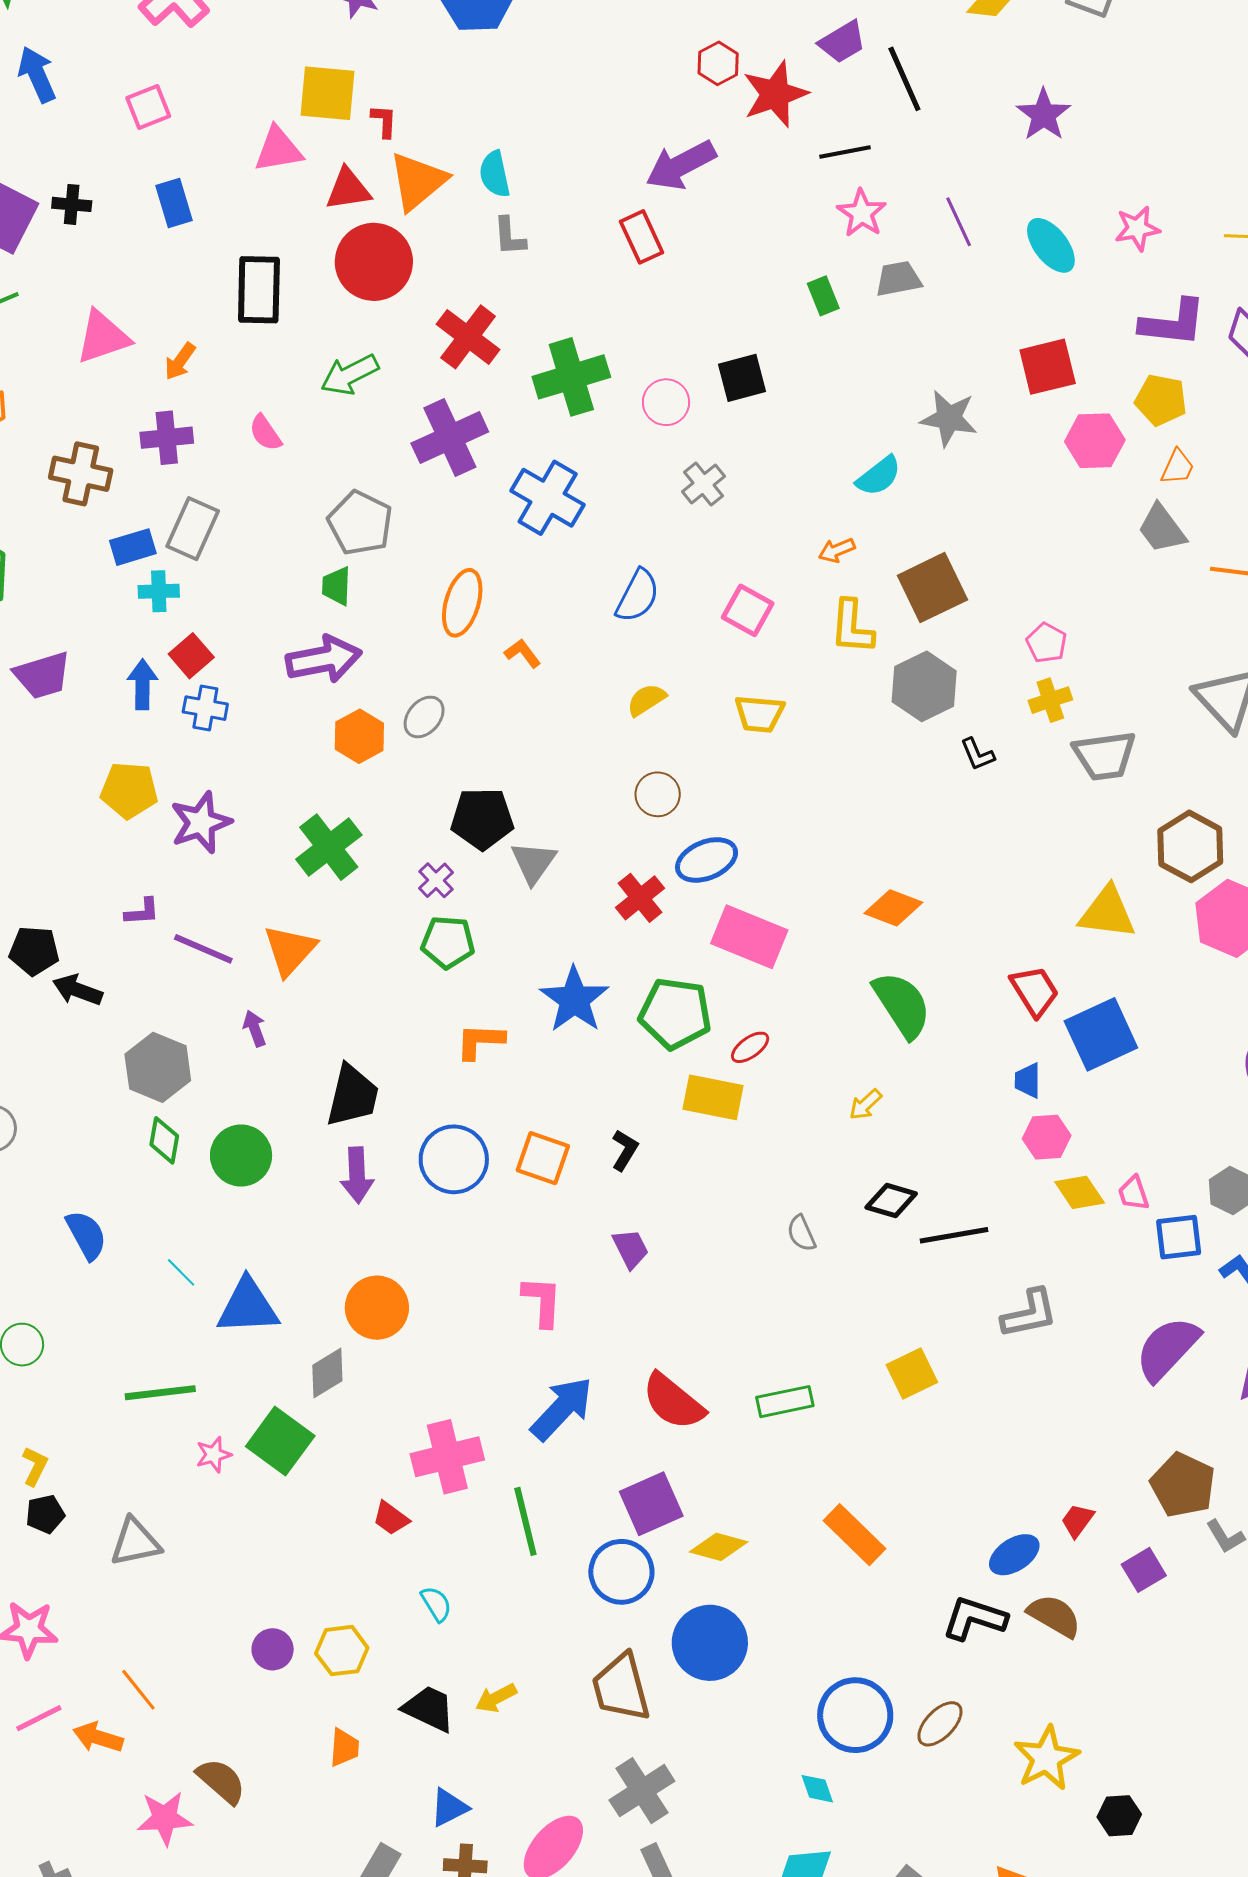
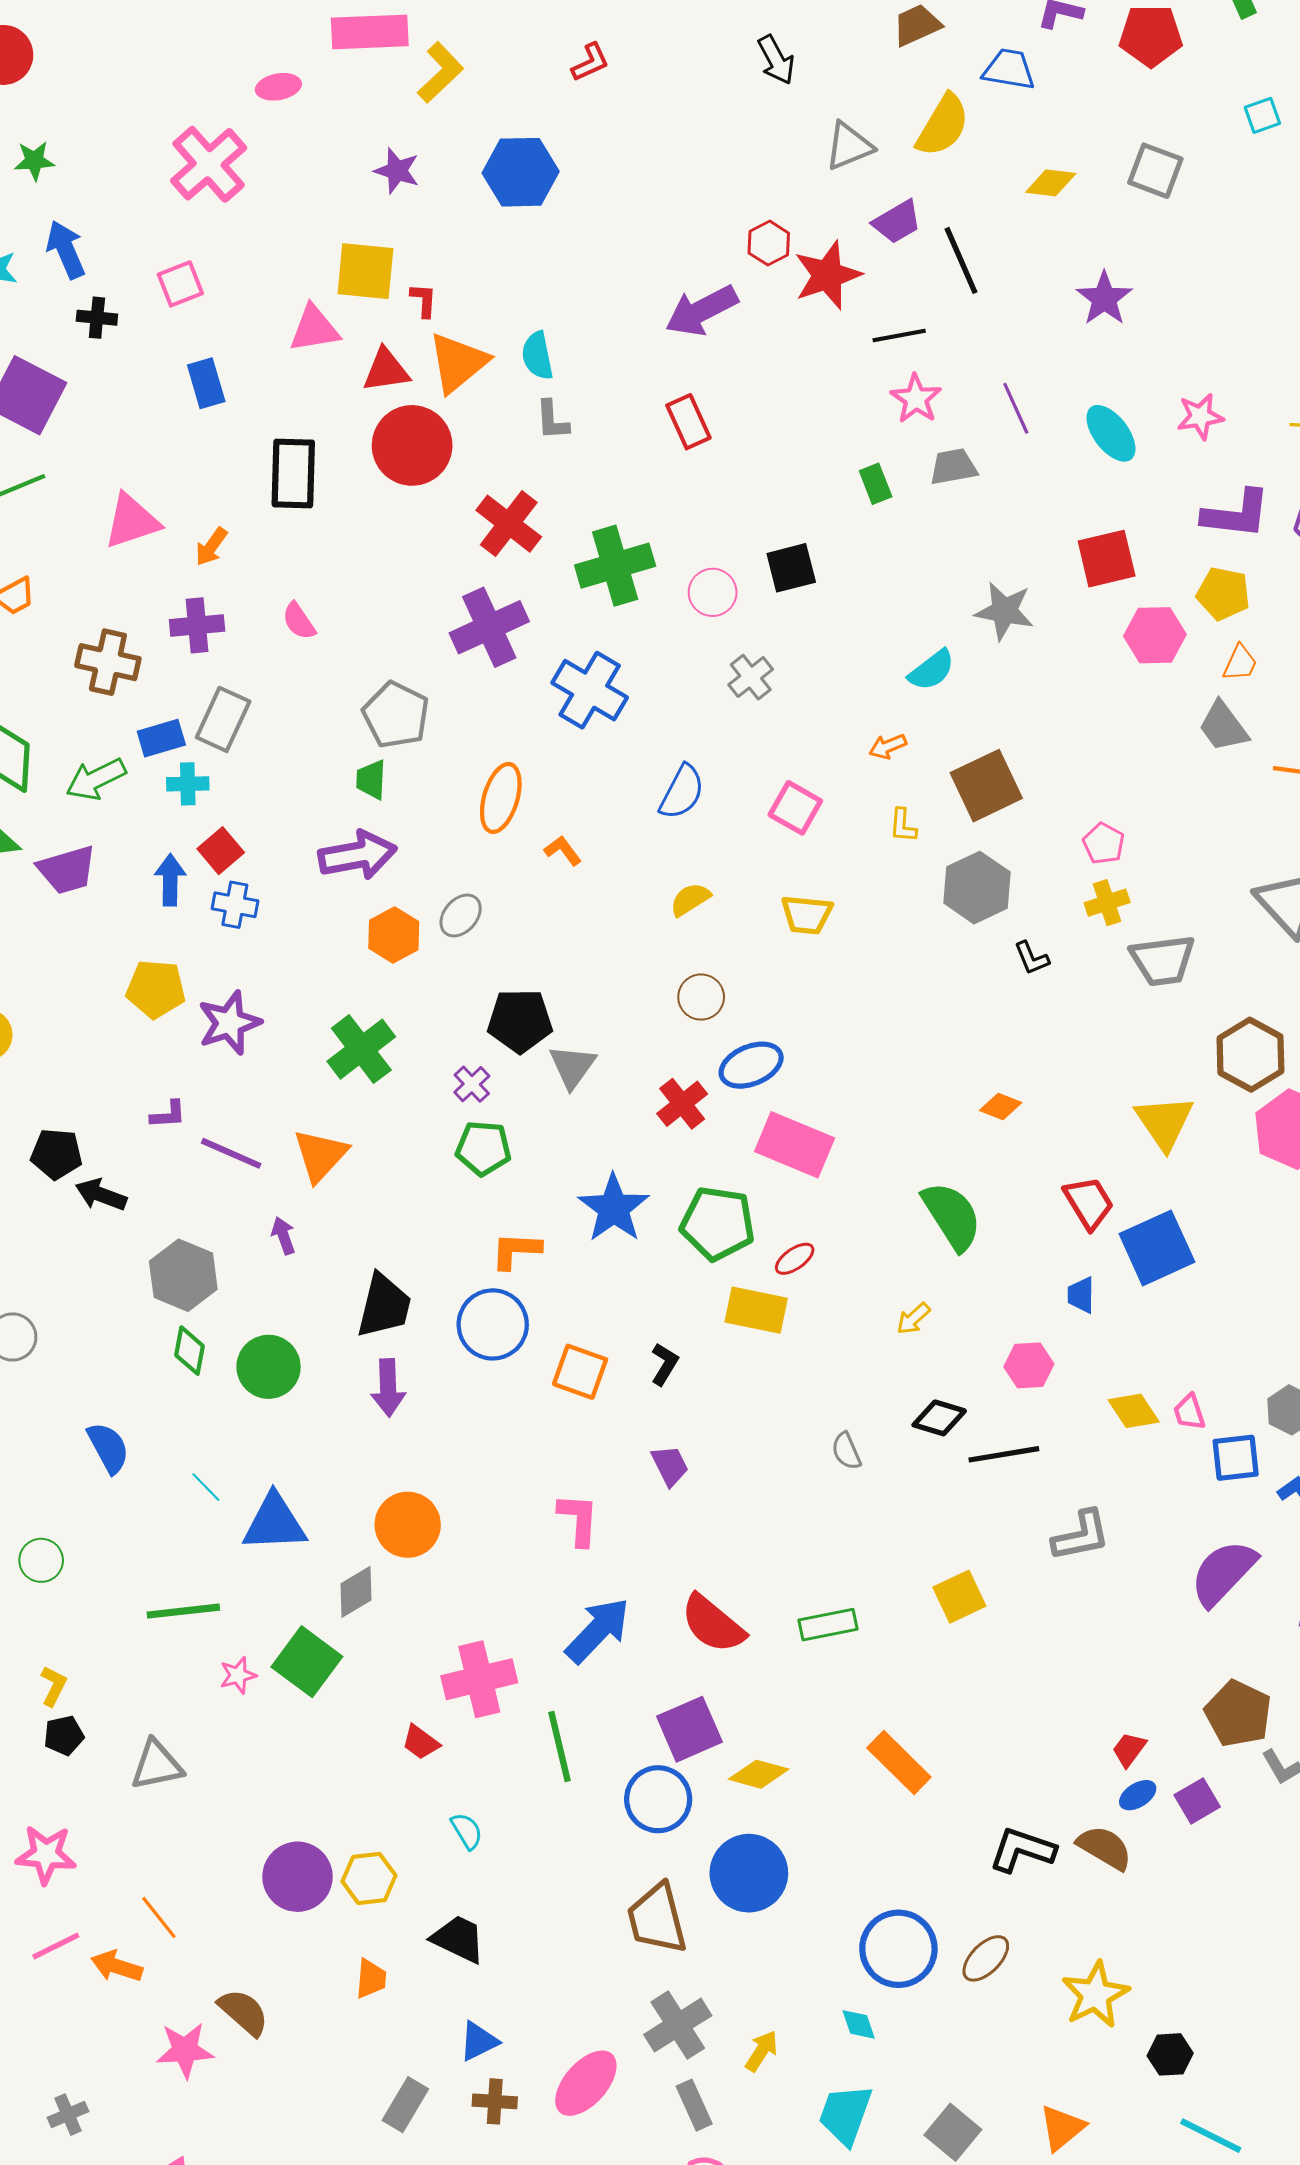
purple arrow: (681, 165) -> (702, 311), moved
black cross: (72, 204) -> (97, 318), moved
green arrow: (350, 375) -> (96, 779), moved
yellow L-shape: (852, 627) -> (903, 826), size x0.6
orange diamond: (893, 908) -> (1001, 1106), moved, size x0.7
yellow triangle: (1107, 913) -> (1164, 1122), turned 48
pink hexagon: (1047, 1137) -> (1029, 1365), moved
blue circle: (454, 1159) -> (493, 1324), moved
blue ellipse: (1014, 1555) -> (1138, 1795), moved, size x0.7
purple circle: (273, 1649) -> (298, 1877), size x1.6
yellow arrow: (496, 1698) -> (762, 2051), moved, turned 150

